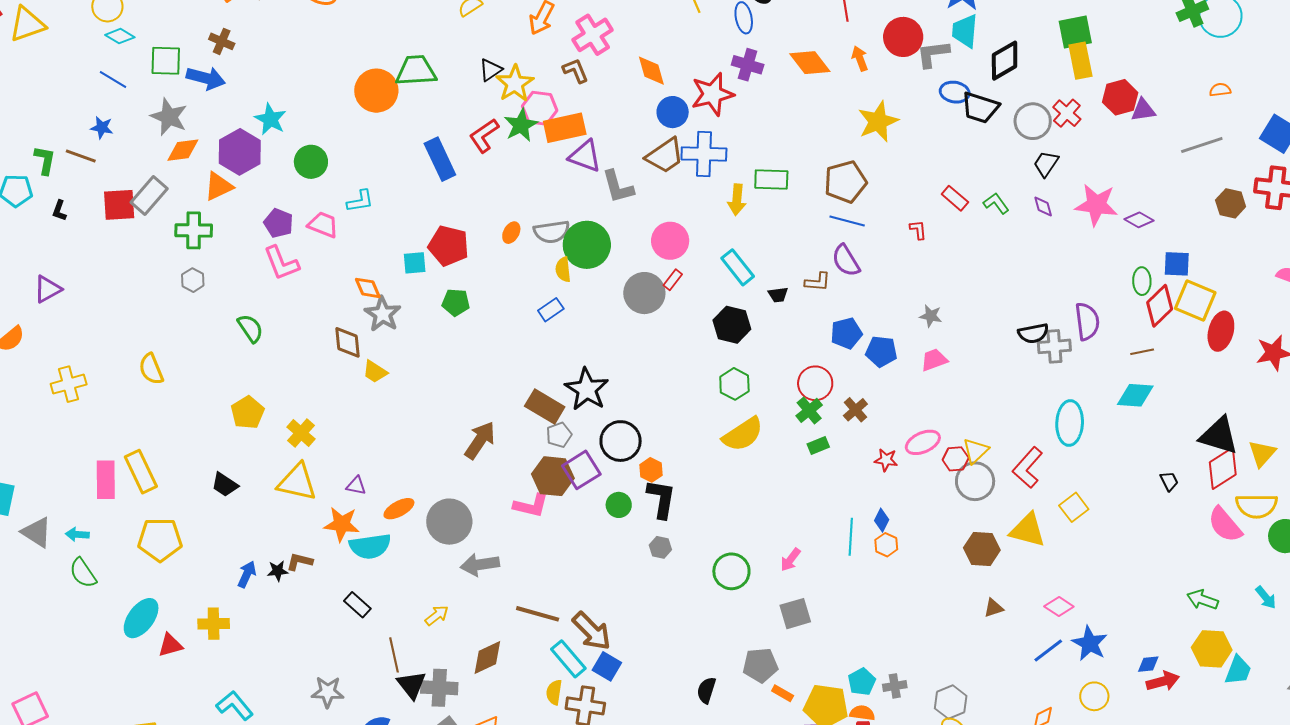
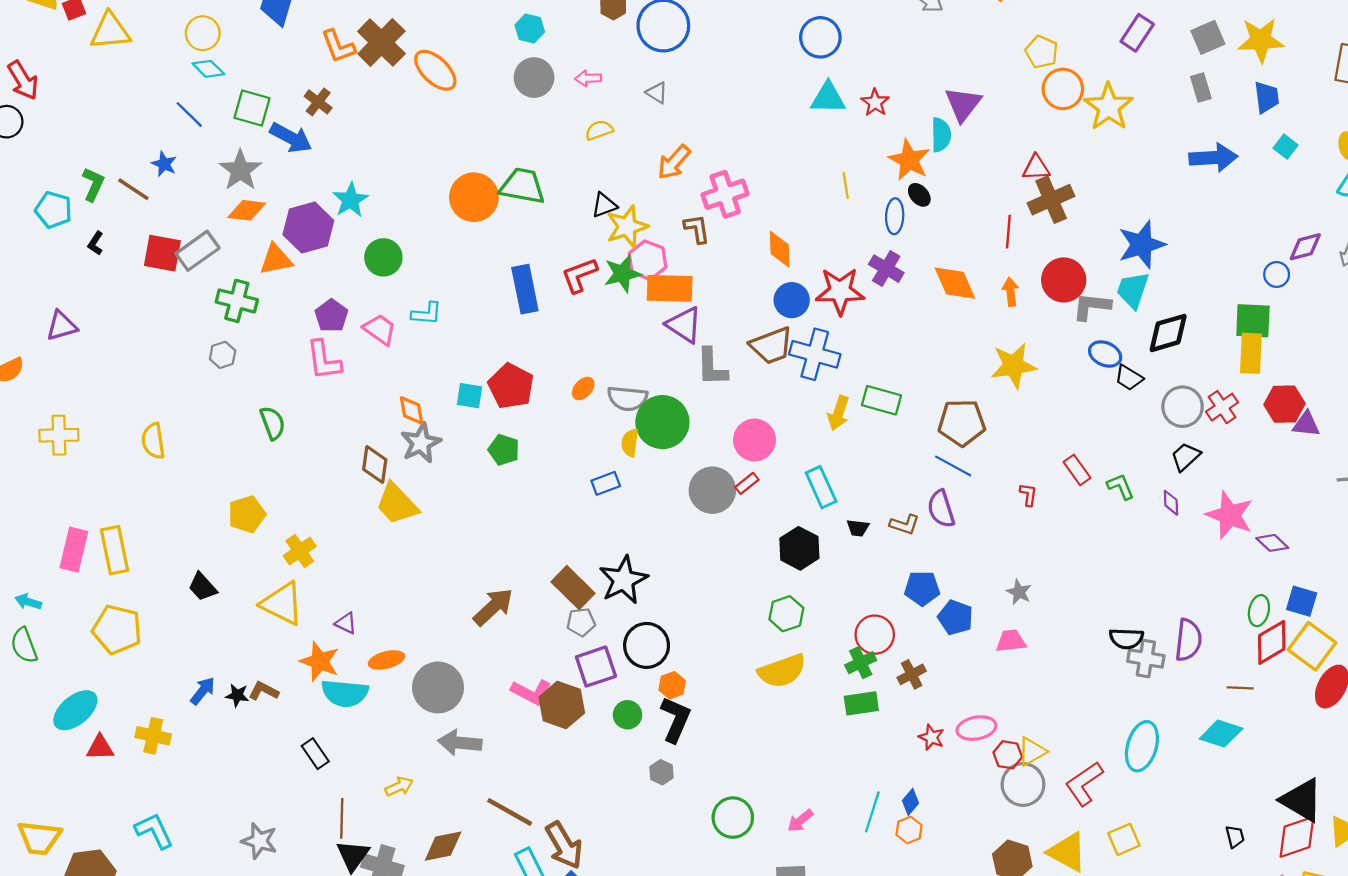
black trapezoid: (980, 108) -> (1129, 378), size x0.7
yellow trapezoid: (375, 372) -> (397, 504), size x1.6
green rectangle: (818, 446) -> (861, 703), size x1.4
brown hexagon: (553, 476) -> (562, 705), moved

